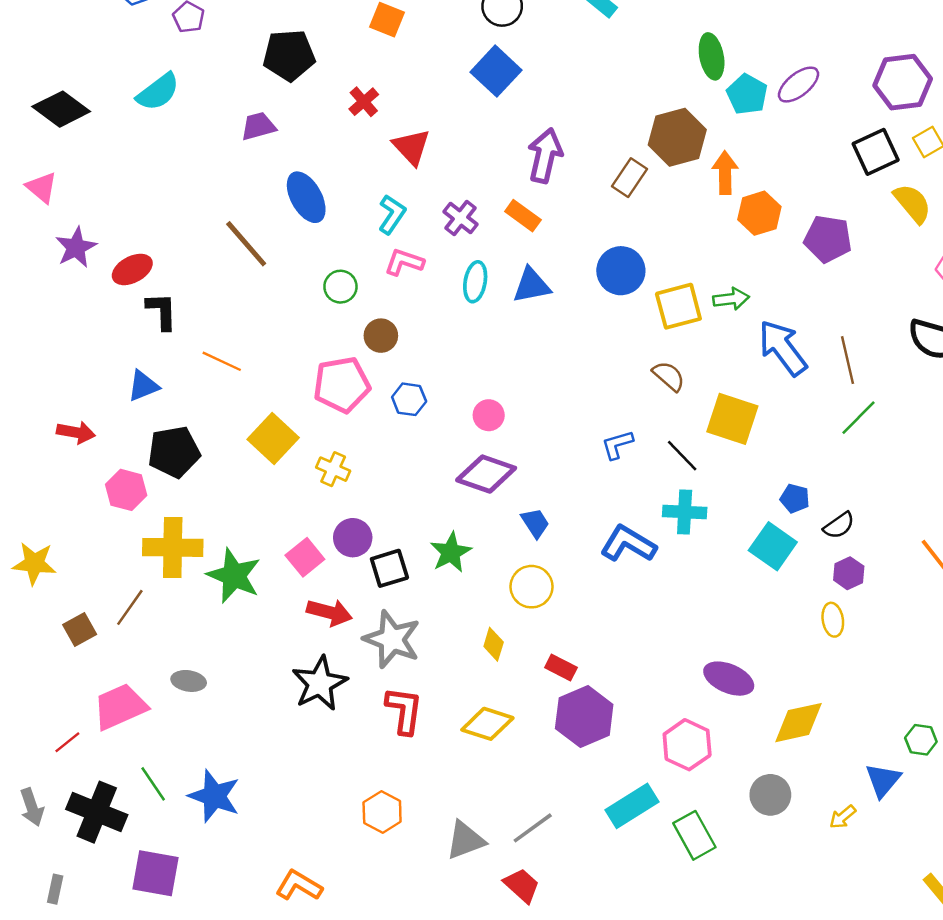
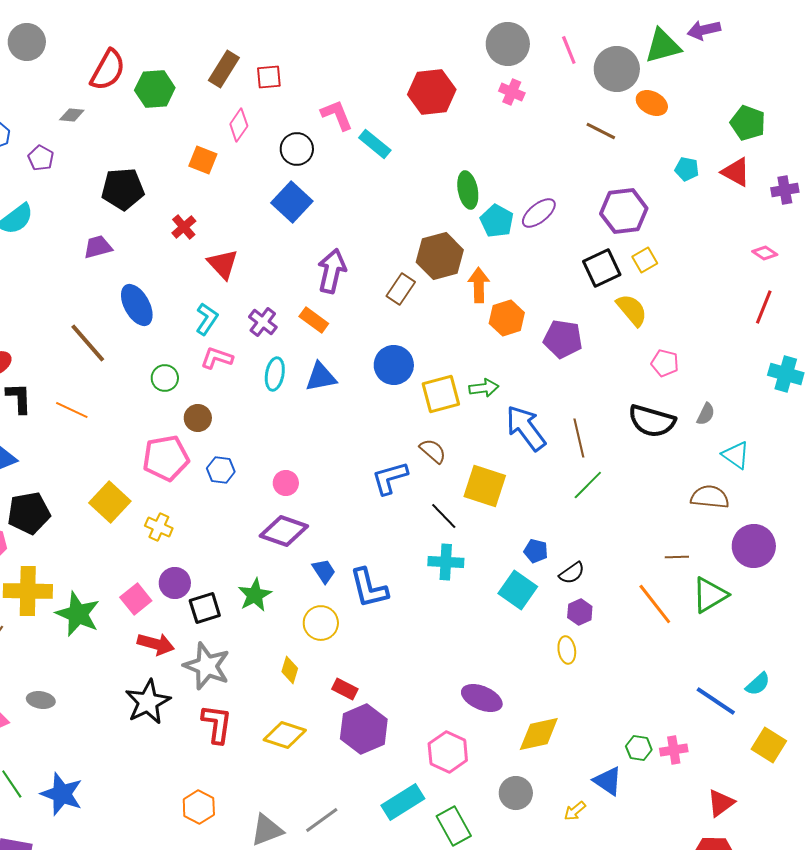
orange line: (222, 361) -> (72, 410), moved
blue L-shape: (617, 445) -> (390, 478), moved, size x1.4
blue L-shape: (628, 544) -> (369, 588), moved, turned -135
blue triangle: (883, 780) -> (608, 781), turned -36

